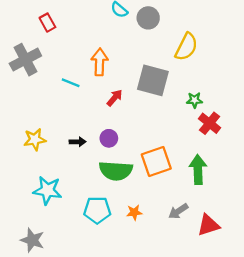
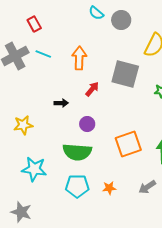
cyan line: (71, 83) -> (43, 54), moved
black arrow: (78, 142) -> (61, 103), moved
green semicircle: (116, 171) -> (77, 152), moved

